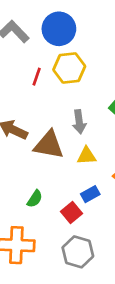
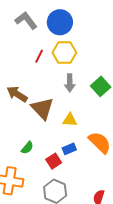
gray arrow: (79, 122) -> (70, 83), moved
brown triangle: (49, 145) -> (42, 108), turned 30

